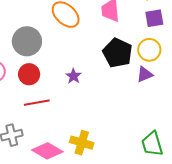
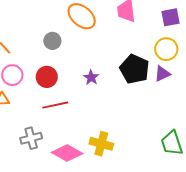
gray circle: (27, 41) -> (52, 41), moved, size x0.6
black pentagon: (117, 53) -> (134, 69), moved

